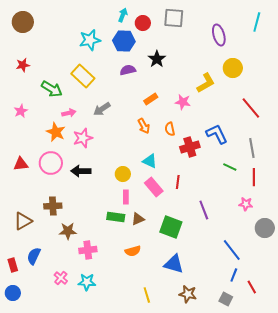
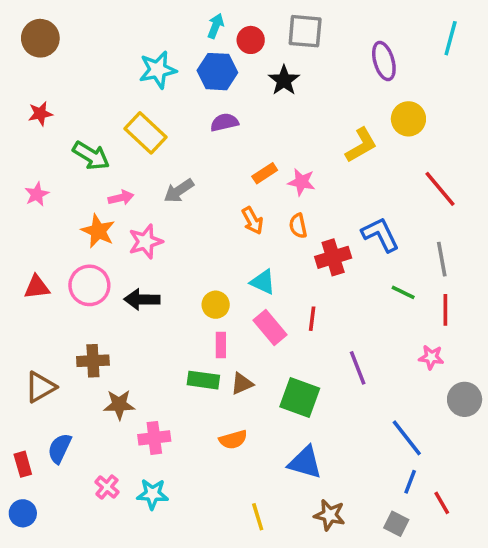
black star: (157, 59) -> (284, 80), moved
pink star: (183, 102) -> (302, 182), moved

